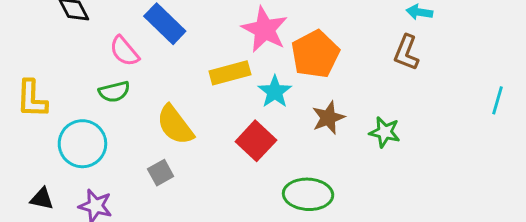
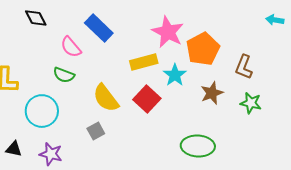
brown L-shape: (406, 53) -> (244, 67), moved
green semicircle: (114, 92) -> (64, 75), turned 35
red square: (256, 141) -> (147, 99), moved

